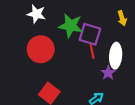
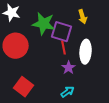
yellow arrow: (122, 18) -> (83, 17), moved
purple star: (108, 73) -> (69, 68), moved

